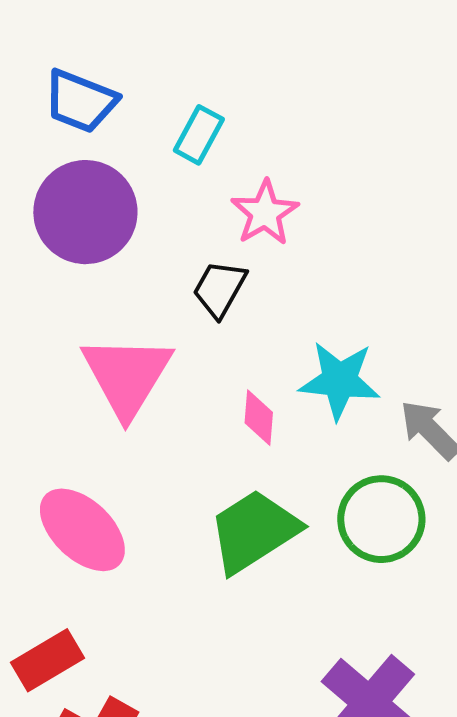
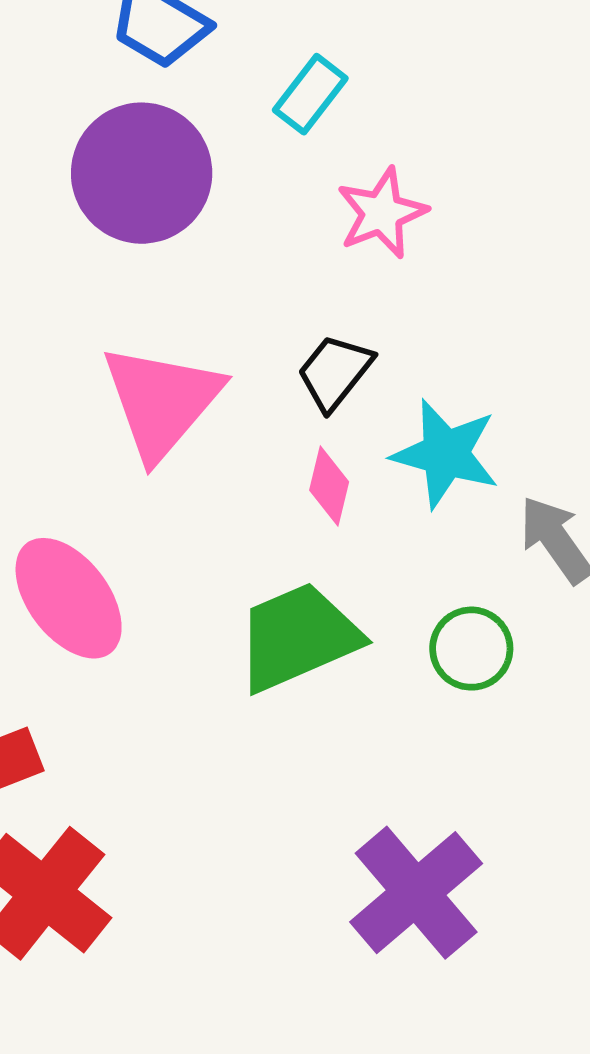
black trapezoid: (220, 289) -> (335, 372), moved
green circle: (381, 519) -> (471, 649), size x0.7

